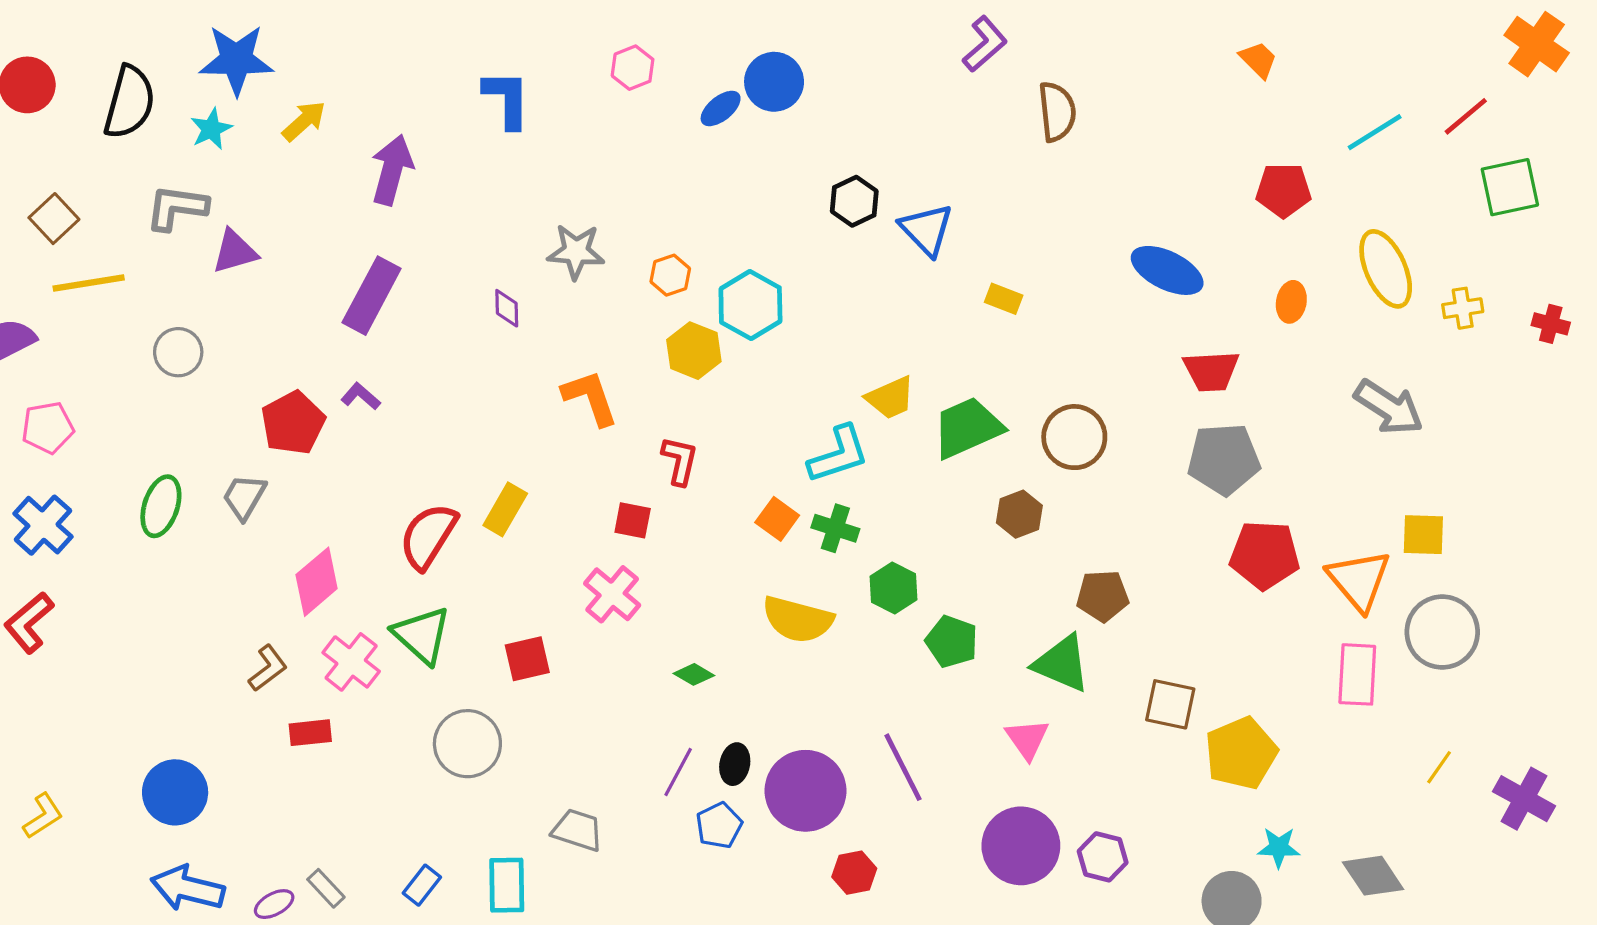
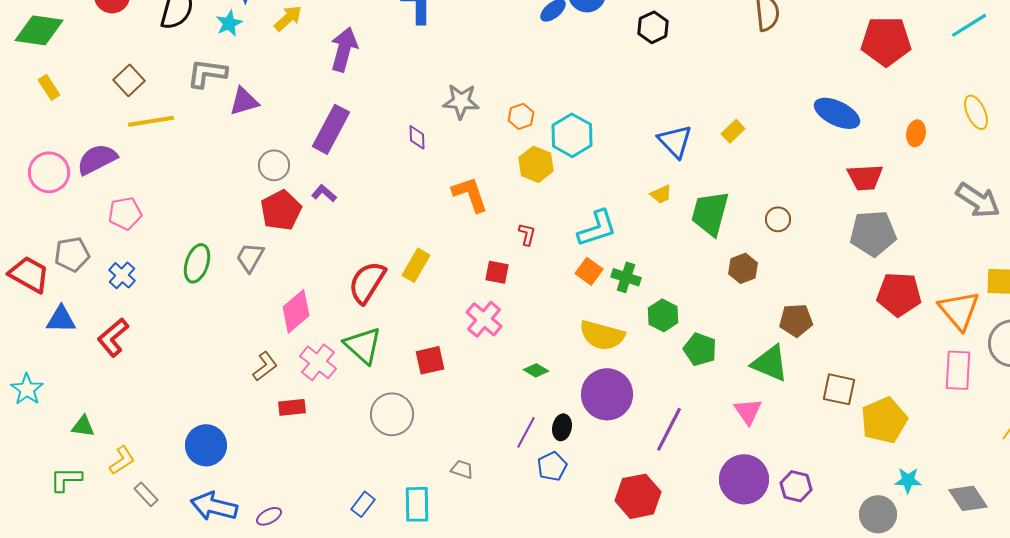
red pentagon: (1283, 190) -> (886, 41), moved, size x1.4
black hexagon: (854, 201) -> (653, 27), moved
blue triangle: (927, 230) -> (675, 141), moved
yellow ellipse: (1386, 269) -> (976, 112), size x0.7
yellow rectangle: (1004, 299) -> (733, 131), turned -65
gray circle: (178, 352) -> (274, 165), moved
yellow trapezoid: (890, 398) -> (661, 194), size x0.7
green trapezoid: (967, 428) -> (710, 213), turned -51
brown circle: (1074, 437) -> (778, 219), size x0.6
cyan L-shape: (839, 454) -> (597, 228), moved
red L-shape: (680, 461) -> (527, 234), size x0.7
blue cross: (43, 525) -> (122, 275), size x0.7
purple line: (903, 767) -> (669, 429), turned 54
purple circle: (805, 791) -> (607, 394), moved
gray trapezoid: (578, 830) -> (462, 469), size x0.7
red hexagon: (854, 873) -> (638, 496), size x1.6
gray rectangle: (326, 888) -> (146, 494), moved

